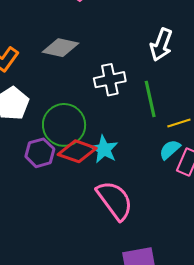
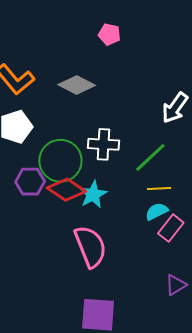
white cross: (110, 80) -> (103, 144), moved
green line: (150, 99) -> (150, 157), turned 45
yellow line: (179, 123) -> (159, 189), moved

